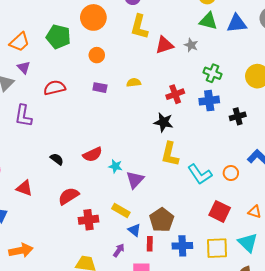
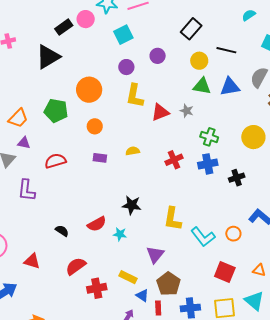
purple triangle: (24, 67) -> (24, 143), turned -32
black star: (164, 122) -> (132, 205), moved
purple triangle: (135, 180) -> (155, 254), moved

